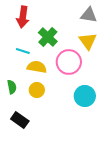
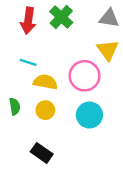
green cross: (48, 37) -> (61, 17), moved
cyan circle: (85, 96) -> (89, 115), moved
black rectangle: (20, 120) -> (42, 153), moved

